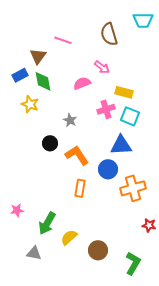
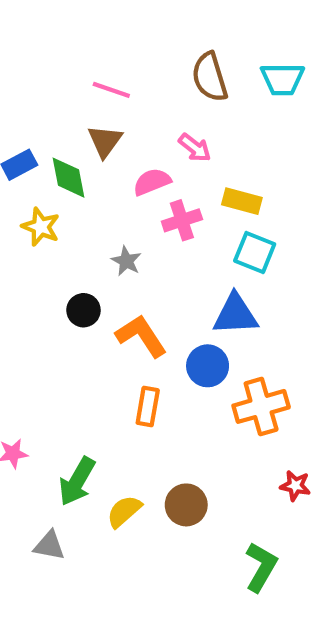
cyan trapezoid: (143, 20) -> (282, 79), moved
brown triangle: (38, 56) -> (105, 141), moved
pink cross: (106, 109) -> (182, 220), moved
brown circle: (98, 250) -> (186, 505), moved

